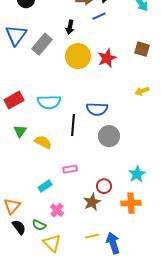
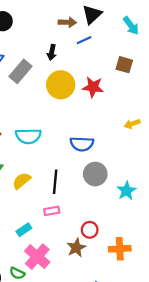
brown square: (142, 49) -> (124, 65), moved
red star: (107, 58) -> (93, 87), turned 30
black line: (73, 125) -> (55, 182), moved
yellow semicircle: (43, 142) -> (22, 181), turned -66
cyan star: (137, 174) -> (126, 191), moved
pink cross: (57, 210) -> (37, 257), size x1.6

